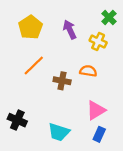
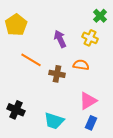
yellow pentagon: (30, 27) -> (16, 25), moved
purple arrow: (70, 29) -> (60, 39), moved
orange line: (34, 66) -> (31, 60), turned 75

